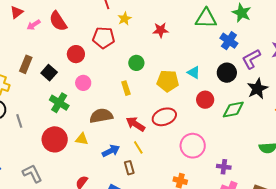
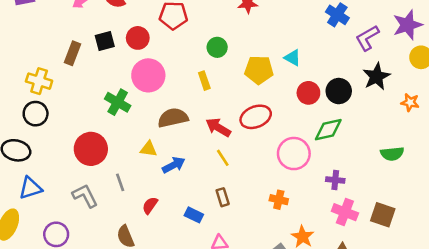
black square: (49, 73) -> (105, 41), moved, turned 35
black circle: (227, 73) -> (339, 91), moved
pink circle: (83, 83) -> (148, 75), size x1.6
green diamond: (233, 109) -> (328, 130), moved
gray line: (19, 121) -> (120, 182), moved
red circle: (55, 139) -> (91, 149), moved
blue arrow: (111, 151) -> (174, 165), moved
brown rectangle: (129, 168) -> (223, 197), moved

